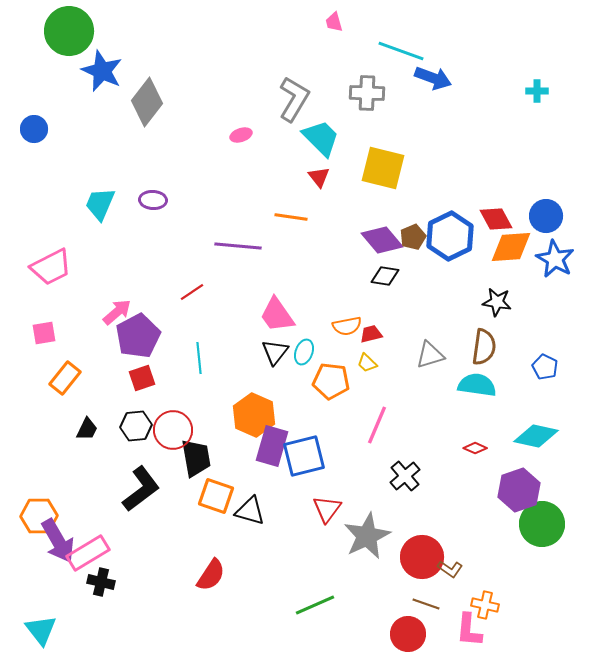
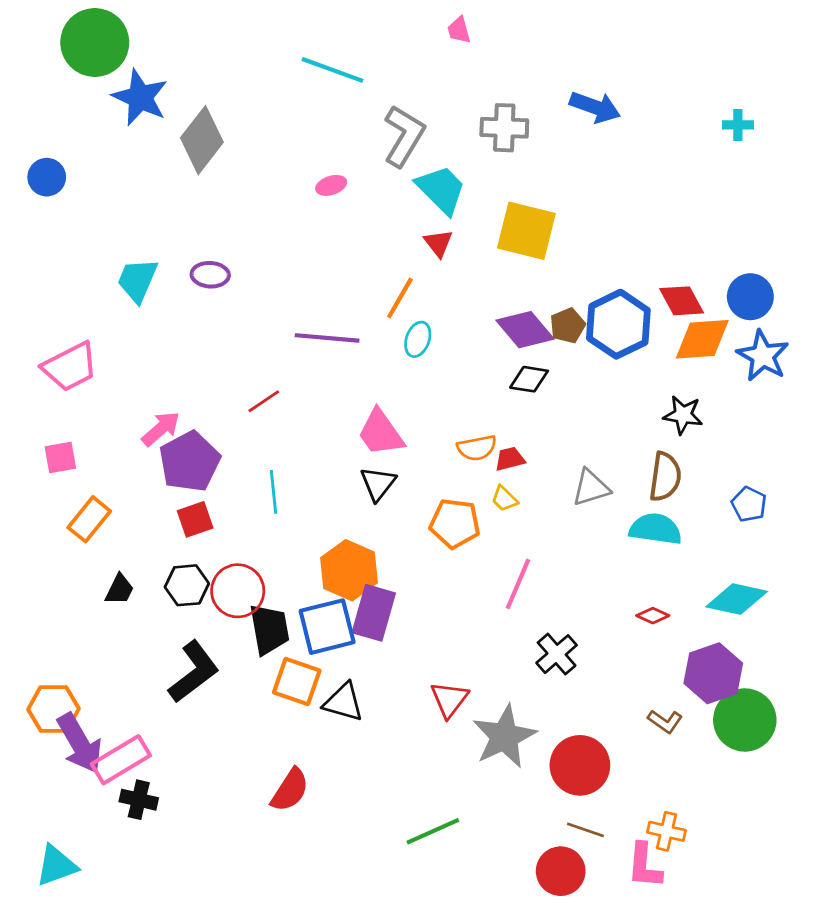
cyan line: (401, 51) -> (333, 70), moved
orange line: (291, 217) -> (400, 298), turned -68
cyan ellipse: (304, 352) -> (418, 339), moved
blue square: (304, 456) -> (327, 627), moved
brown L-shape: (450, 569) -> (665, 721), moved
cyan triangle: (41, 630) -> (56, 866), turned 48

